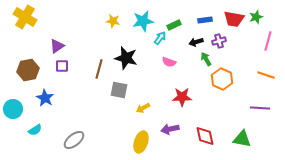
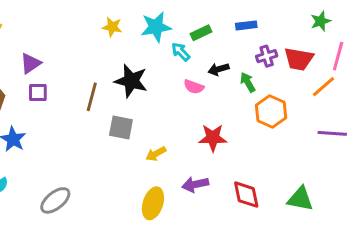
red trapezoid: (234, 19) -> (299, 59), moved
cyan arrow: (160, 38) -> (181, 52), turned -80
black arrow: (196, 42) -> (219, 69), moved
orange line: (266, 75) -> (324, 87), moved, turned -60
purple line: (260, 108) -> (332, 133), moved

